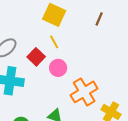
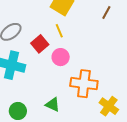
orange cross: (84, 92) -> (84, 84), turned 32

